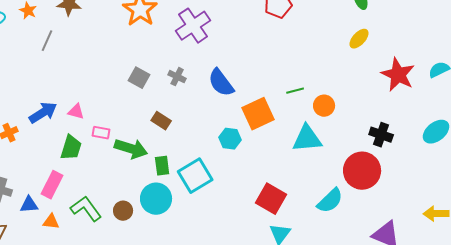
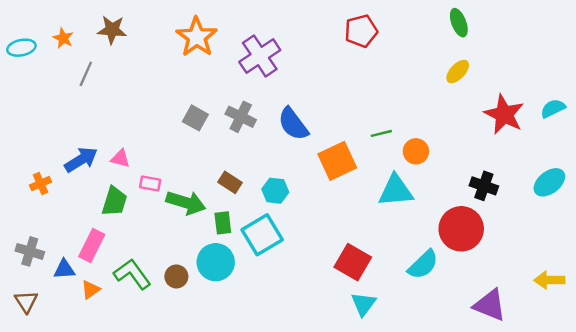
gray cross: (177, 77) -> (241, 117), size x1.4
brown rectangle: (161, 121) -> (230, 182), moved
cyan hexagon: (230, 139) -> (275, 191), moved
orange triangle: (51, 222) -> (91, 290), turned -42

